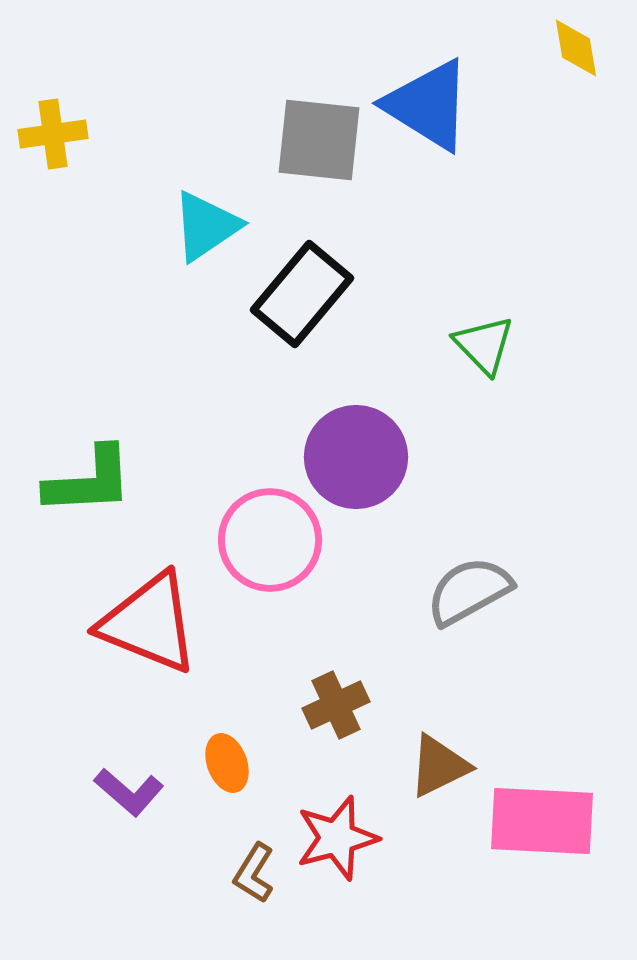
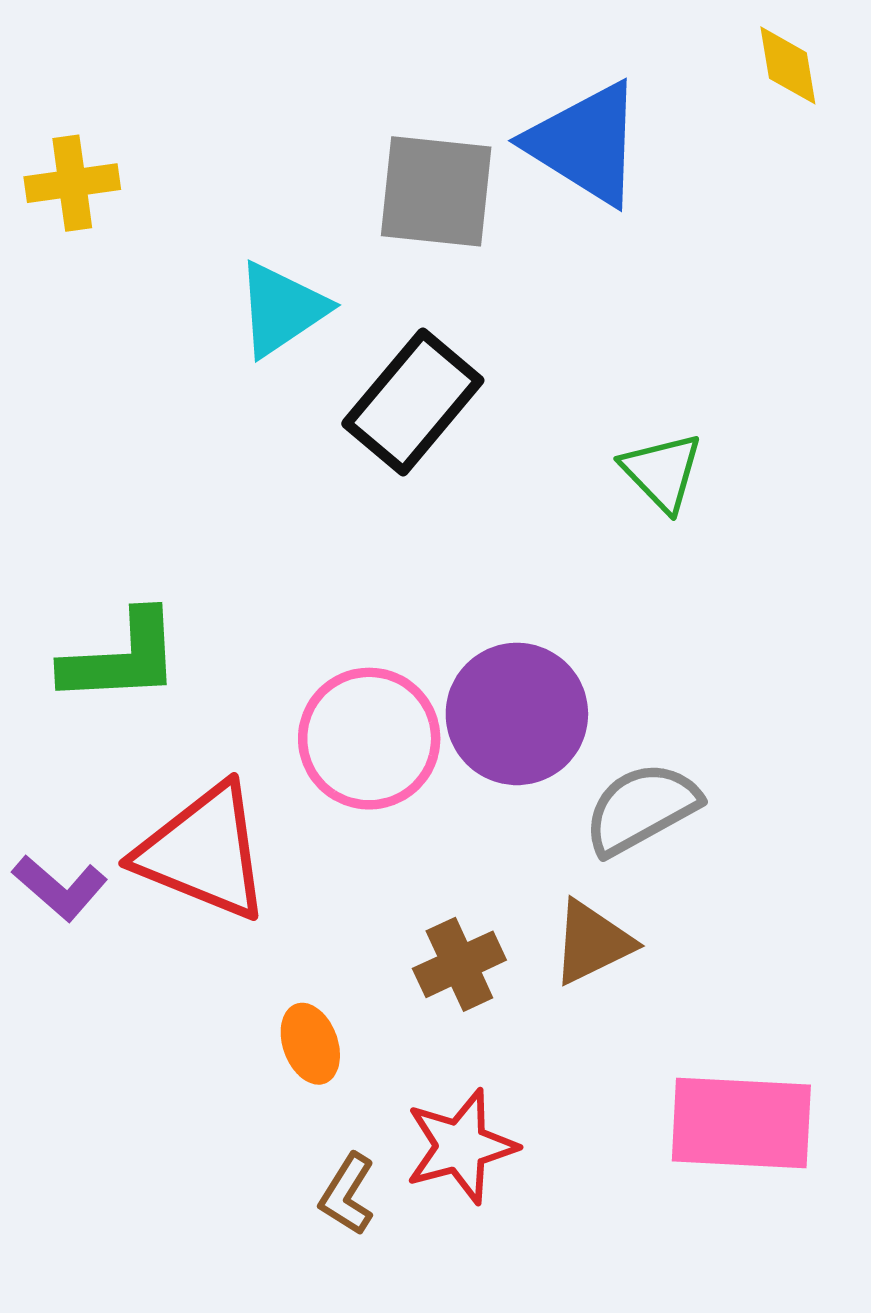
purple circle: (356, 457) -> (517, 714), moved
brown triangle: (439, 766) -> (592, 942), moved
purple L-shape: (129, 792) -> (60, 888), moved

